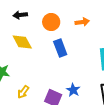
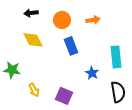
blue star: (73, 90) -> (92, 73), moved
yellow arrow: (23, 92) -> (34, 90), turned -64

